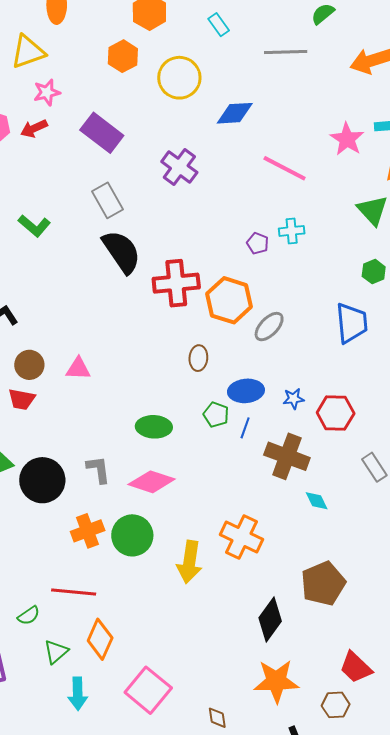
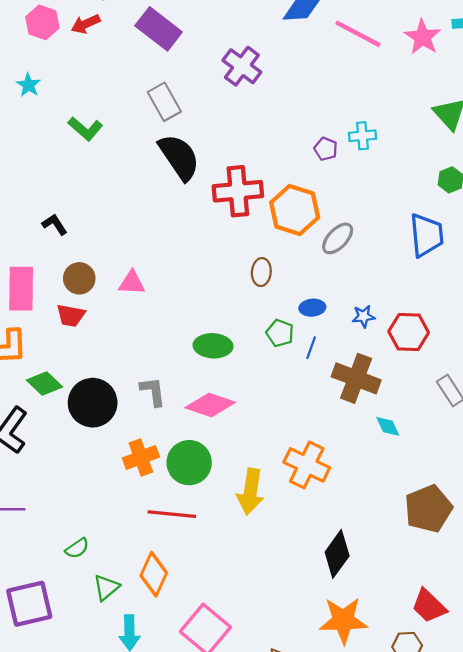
pink line: (285, 168) -> (358, 34), moved
blue ellipse: (246, 391) -> (312, 308), size x0.7
brown pentagon: (323, 584) -> (428, 509), moved
red line: (74, 592) -> (172, 514), moved

